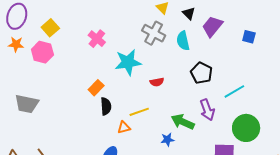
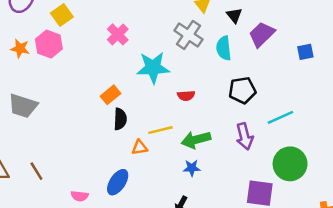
blue square: (249, 37) -> (305, 52), turned -32
orange star: (16, 44) -> (20, 49), moved
black pentagon: (201, 73) -> (242, 90), turned 30
green arrow: (183, 122) -> (196, 140), moved, turned -45

